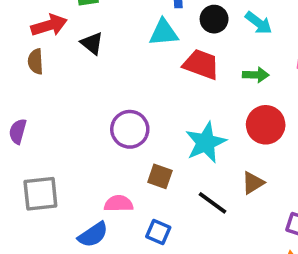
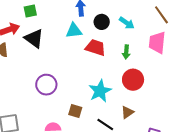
black triangle: (92, 43) -> (34, 38), size x1.5
green arrow: (256, 75) -> (126, 52), turned 96
purple circle: (130, 129) -> (46, 85), moved

